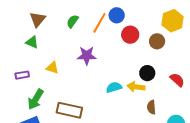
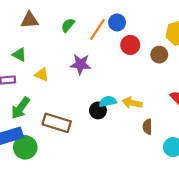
brown triangle: (38, 19) -> (30, 20), turned 42
green triangle: (32, 42) -> (19, 55), moved
black circle: (147, 73) -> (98, 110), moved

